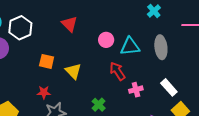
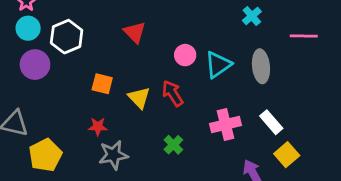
cyan triangle: (130, 46) -> (218, 65), turned -30
red arrow: (117, 71) -> (173, 93), moved
pink cross: (136, 90) -> (225, 125), size x1.5

